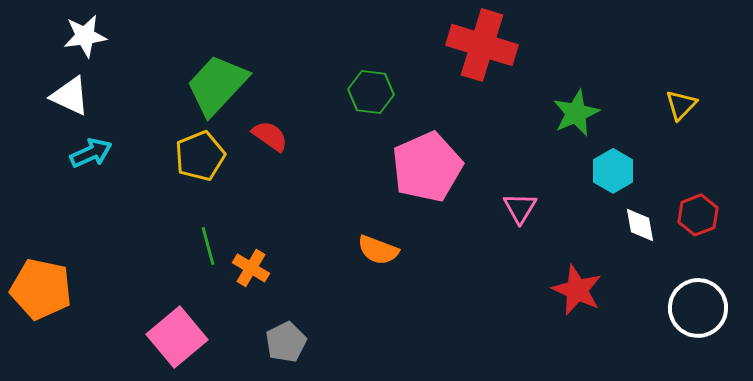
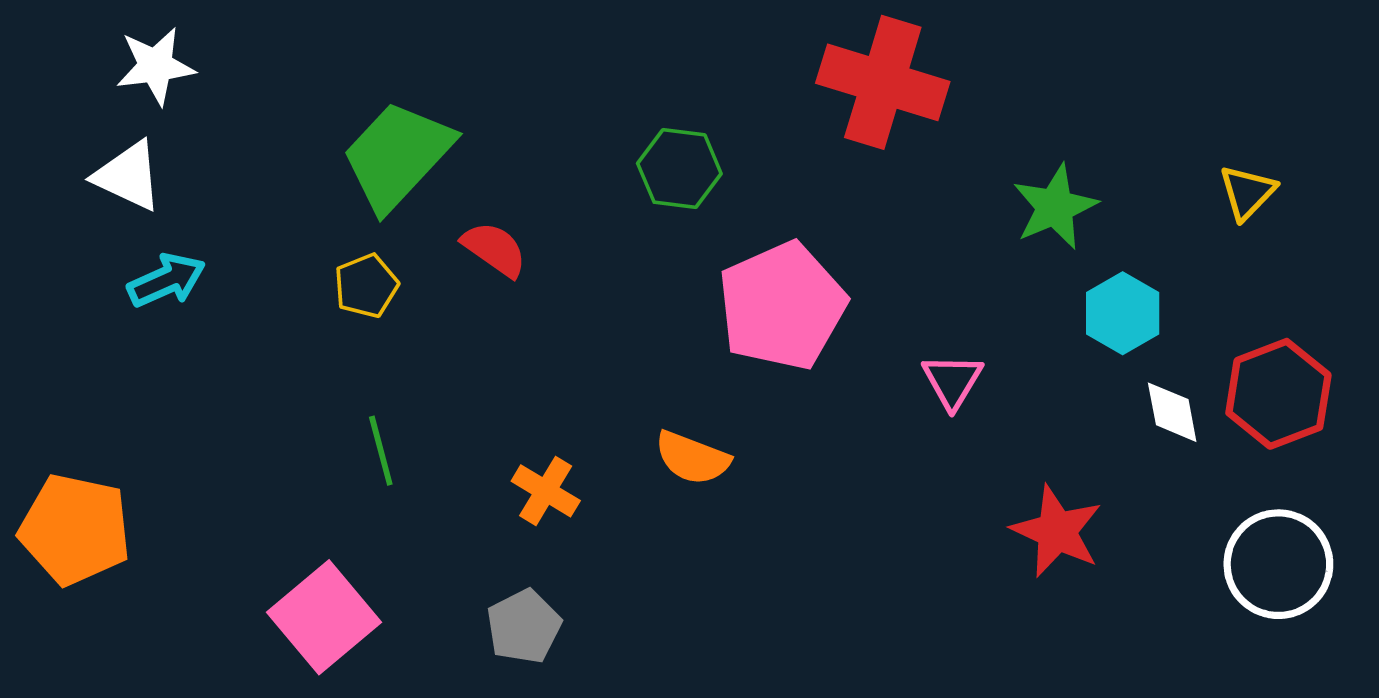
yellow pentagon: (200, 156) -> (366, 286), size x0.7
red hexagon: (698, 215) -> (1278, 394), size x1.4
orange cross: (251, 268) -> (546, 491), moved

